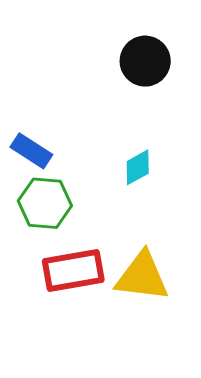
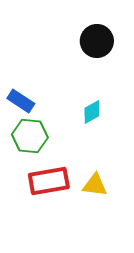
yellow triangle: (142, 277) -> (95, 185), size x0.7

